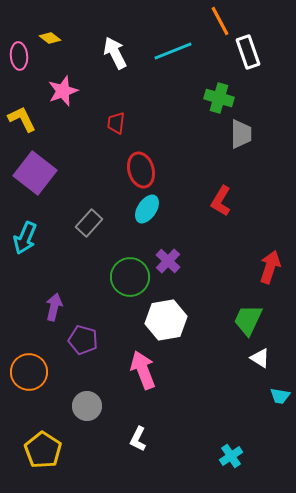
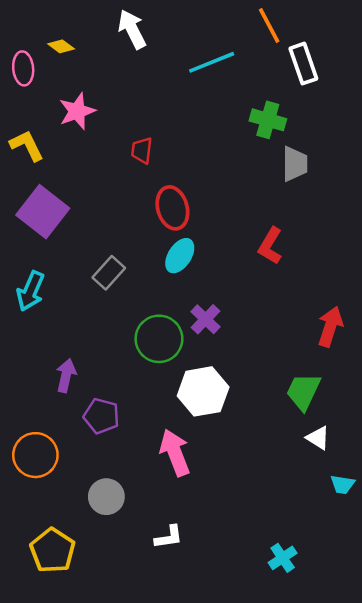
white arrow: (115, 53) -> (132, 29), moved
white L-shape: (138, 439) -> (169, 537), turned -125

